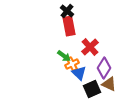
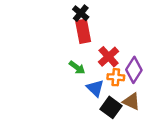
orange cross: (72, 64) -> (116, 77), moved, turned 32
purple diamond: (104, 68) -> (134, 70), moved
black square: (92, 89) -> (111, 107), turned -30

